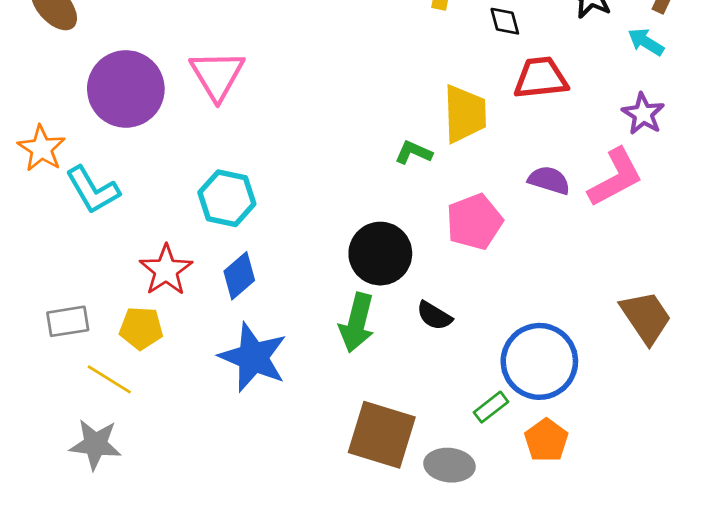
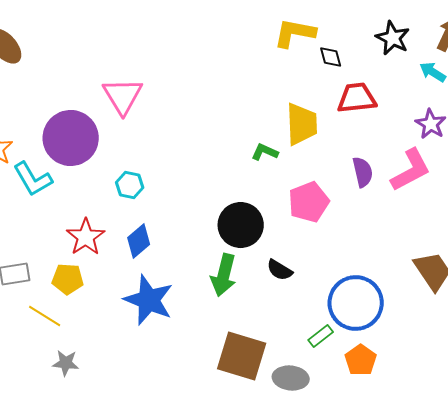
purple circle: (126, 89) -> (71, 138), moved
purple semicircle: (549, 180) -> (363, 172), turned 60
cyan hexagon: (227, 198) -> (130, 185), size x0.7
gray star: (95, 444) -> (66, 363), moved, size x0.7

